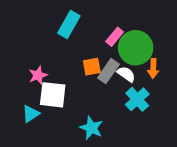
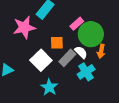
gray rectangle: (108, 71) -> (67, 58), moved
pink star: (38, 75) -> (24, 27), moved, size x1.6
white square: (53, 95) -> (41, 60), moved, turned 30

